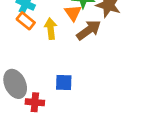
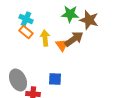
orange triangle: (73, 13) -> (62, 45), moved

